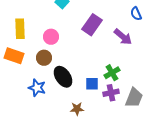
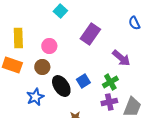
purple arrow: (123, 37) -> (121, 58), moved
blue square: (92, 84) -> (83, 81), moved, turned -32
blue star: (37, 88) -> (35, 97), turned 30

